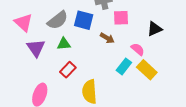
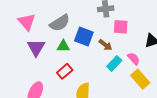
blue square: (84, 20) -> (84, 36), moved
cyan rectangle: (124, 66) -> (114, 63), moved

